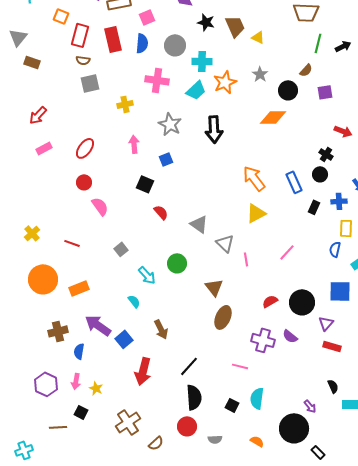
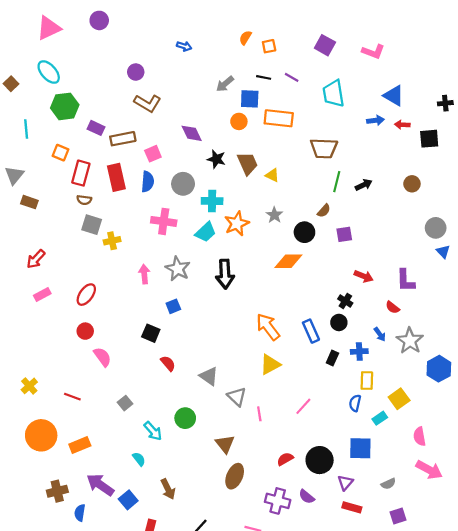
gray square: (90, 83) -> (92, 225), turned 30
yellow cross: (125, 104) -> (112, 241), moved
pink arrow: (134, 144) -> (144, 274), moved

